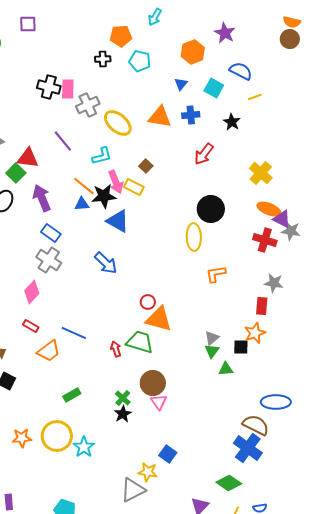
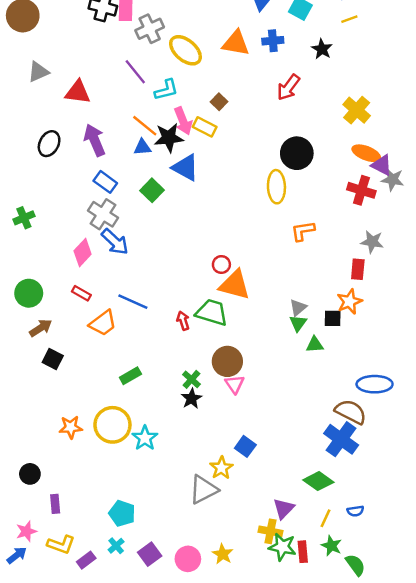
purple line: (63, 141) -> (135, 72), moved
green square: (16, 173) -> (152, 190), moved
blue arrow: (106, 263) -> (115, 242), moved
yellow star: (148, 472) -> (221, 468), turned 30

